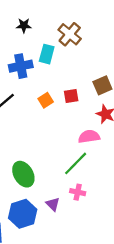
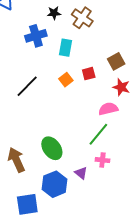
black star: (24, 25) -> (54, 13), moved
cyan rectangle: (47, 54) -> (65, 48), moved
blue cross: (21, 66) -> (36, 36), moved

